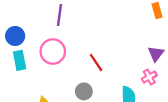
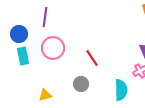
purple line: (59, 15) -> (45, 17), moved

